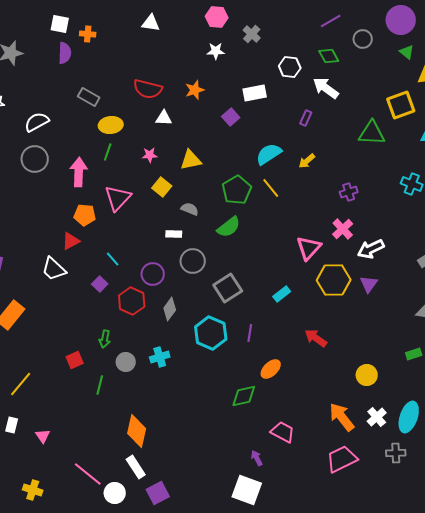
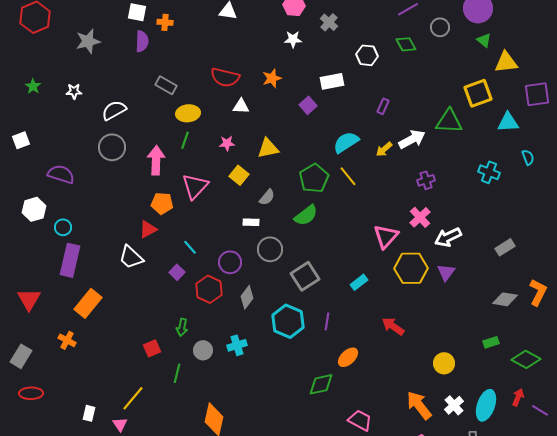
white arrow: (326, 88) -> (412, 139), moved, turned 116
gray semicircle: (190, 209) -> (267, 197), turned 108
yellow line: (21, 384) -> (133, 398), moved

